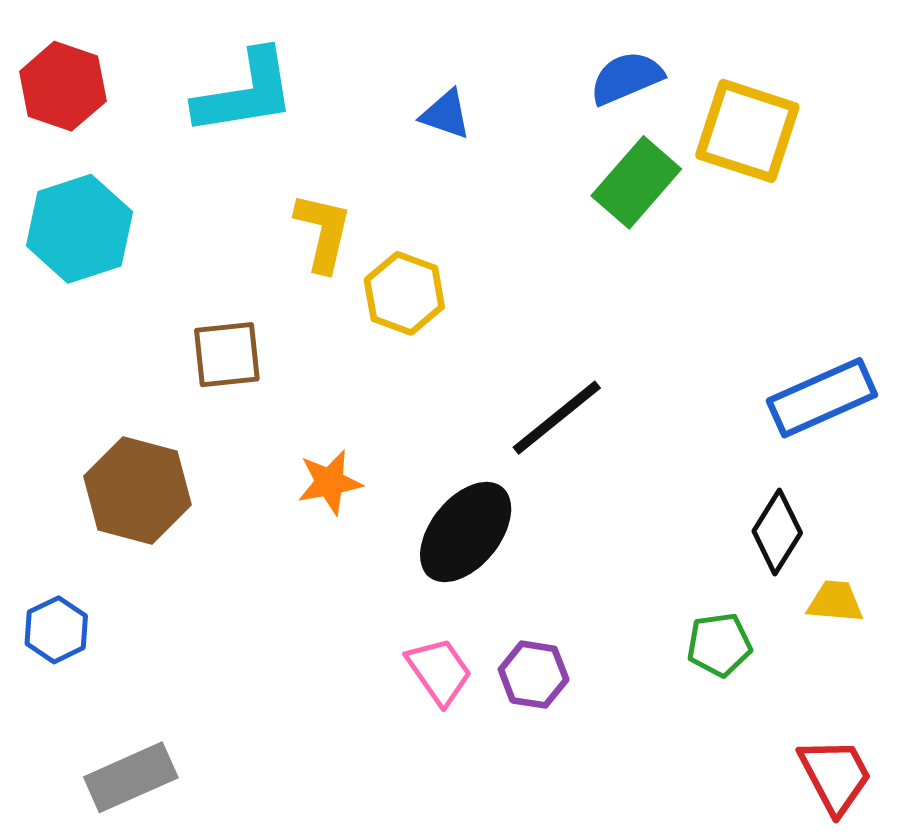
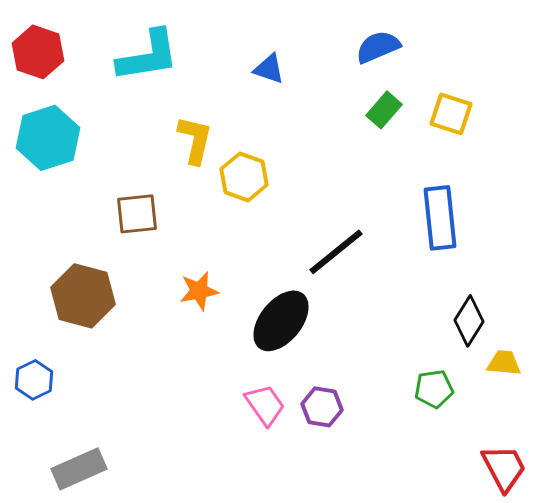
yellow square: (747, 131) -> (451, 114), moved, size x0.7
green rectangle: (636, 182) -> (384, 110), size x0.7
blue rectangle: (822, 398) -> (440, 218), moved, turned -72

